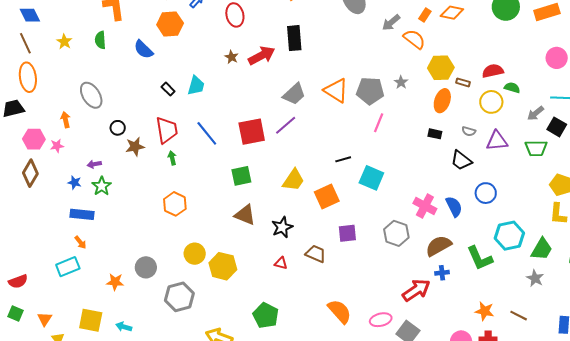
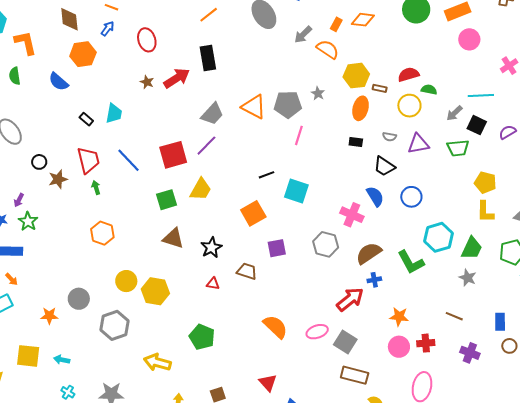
pink circle: (557, 58) -> (469, 39), moved
purple arrow: (94, 164) -> (19, 200), turned -48
yellow trapezoid: (294, 180) -> (201, 189), moved
blue semicircle: (454, 207) -> (375, 196), moved
orange star: (485, 311) -> (399, 317), moved

